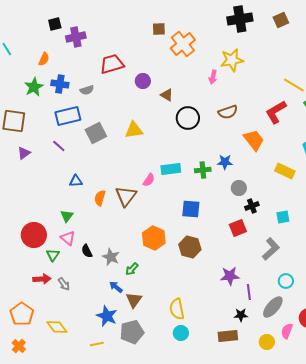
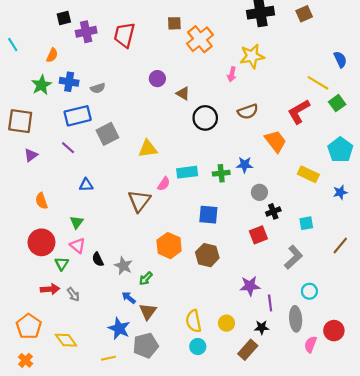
red trapezoid: (112, 64) -> (124, 35), moved, turned -60
yellow triangle: (134, 130) -> (148, 149), moved
orange semicircle: (100, 198) -> (41, 201), moved, turned -35
gray ellipse: (273, 307) -> (296, 319), turned -45
brown rectangle: (228, 336) -> (248, 350), turned -42
yellow circle: (267, 342) -> (226, 323), moved

